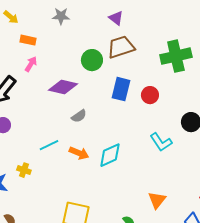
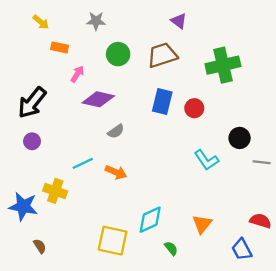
purple triangle: (116, 18) -> (179, 21), moved
green circle: (92, 60) -> (118, 54), moved
pink arrow: (31, 64) -> (77, 74), moved
cyan diamond: (110, 155) -> (150, 220), moved
yellow cross: (24, 170) -> (55, 191), size x1.5

